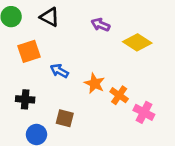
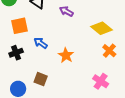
purple arrow: (100, 25) -> (66, 11), moved
orange cross: (119, 95) -> (109, 51), moved
black cross: (25, 99) -> (16, 53), moved, turned -32

